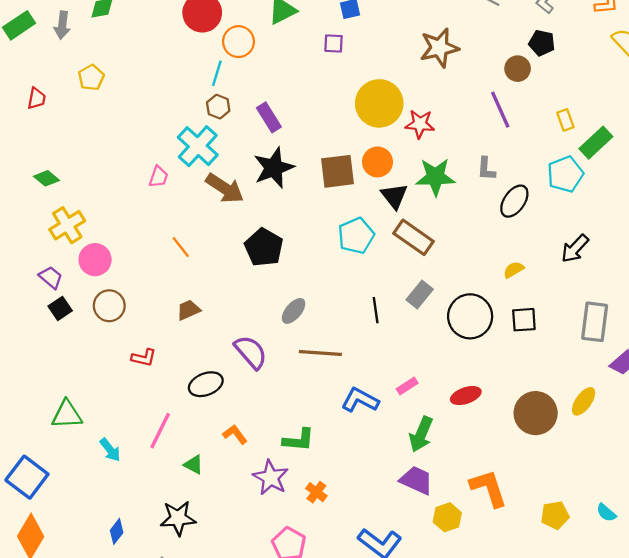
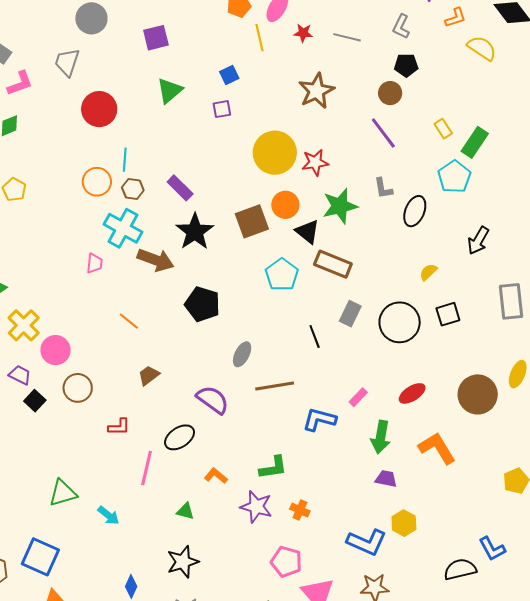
orange circle: (238, 42) -> (97, 182), moved
pink line: (160, 431) -> (147, 468), moved
purple trapezoid: (416, 480) -> (386, 479), size x0.7
orange L-shape: (489, 488) -> (437, 448), moved
yellow hexagon: (447, 517) -> (404, 523), moved

